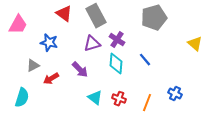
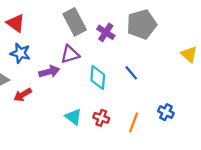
red triangle: (64, 14) -> (16, 23), moved
purple cross: (117, 40) -> (106, 32), moved
purple arrow: (80, 70) -> (49, 72), moved, turned -60

